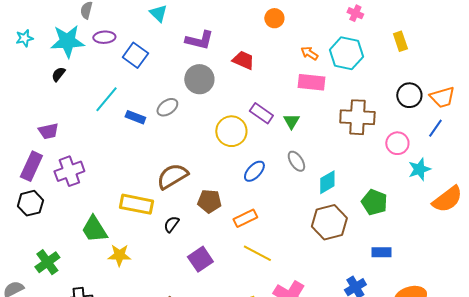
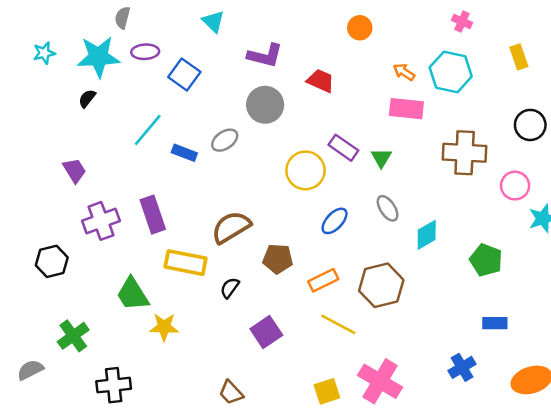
purple trapezoid: (48, 131) -> (74, 170), turned -110
purple rectangle: (31, 166) -> (153, 215), moved, turned -44
brown hexagon: (329, 222) -> (381, 285), moved

